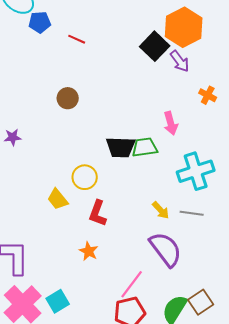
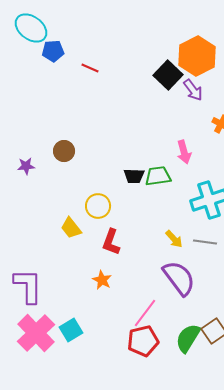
brown circle: (68, 98) -> (64, 151), moved
black trapezoid: (121, 147) -> (134, 176), size x0.7

